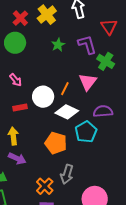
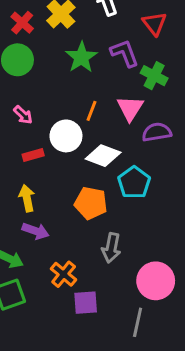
green star: (58, 45) -> (81, 57), size x1.5
orange line: (65, 89) -> (91, 111), moved
purple semicircle: (103, 111) -> (157, 132), moved
orange cross: (45, 186) -> (64, 274), moved

